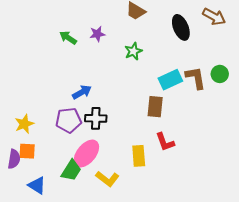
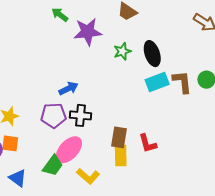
black ellipse: (181, 27) -> (152, 54), moved
purple star: (97, 34) -> (88, 32), size x1.8
green arrow: (68, 38) -> (60, 15), moved
brown rectangle: (155, 107) -> (119, 137), moved

